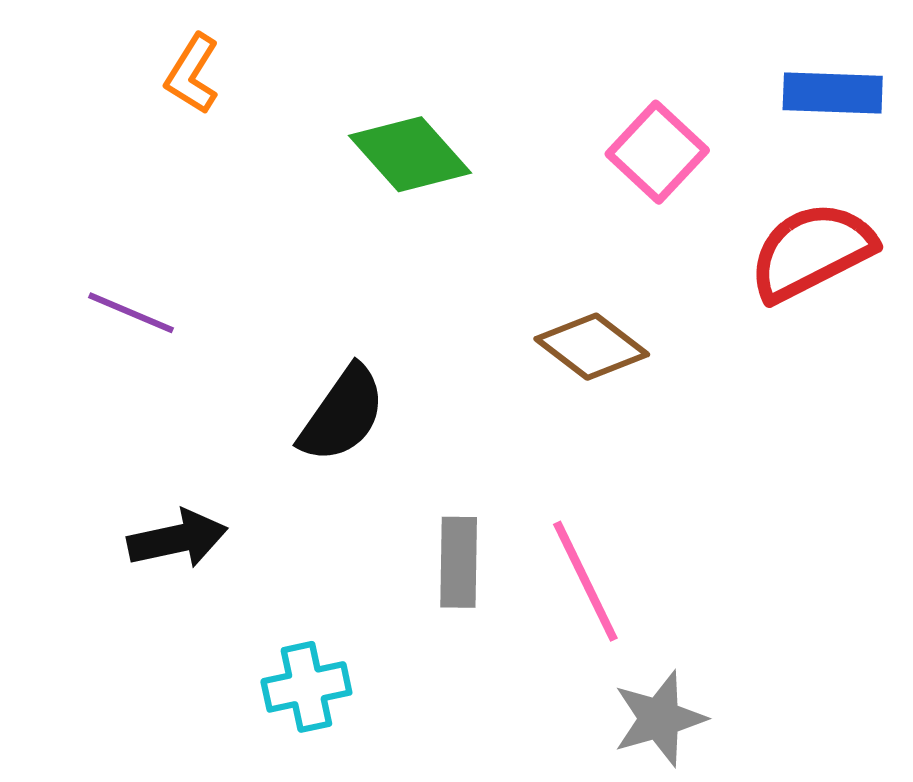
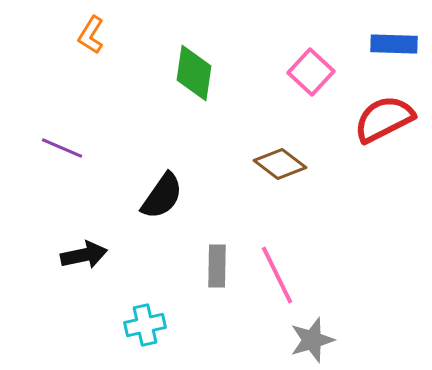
green diamond: (410, 154) -> (194, 73), turned 50

